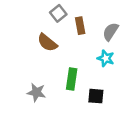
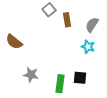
brown semicircle: (47, 43) -> (14, 42), moved
green rectangle: (72, 79) -> (60, 84), moved

